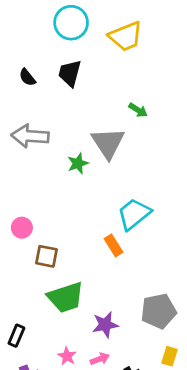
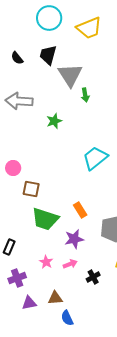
green arrow: (138, 110) -> (85, 95), moved, turned 48
gray triangle: (108, 143) -> (70, 75), moved
orange rectangle: (113, 245) -> (80, 210), moved
green trapezoid: (66, 297) -> (45, 219), turned 36

